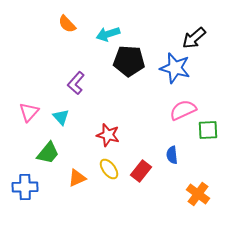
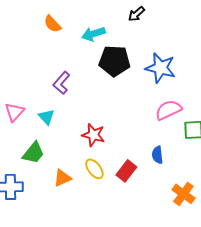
black arrow: (194, 38) -> (136, 14), moved, size x0.7

